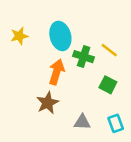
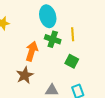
cyan ellipse: (60, 36) -> (48, 16), moved
yellow line: (109, 50) -> (73, 34), turned 48

